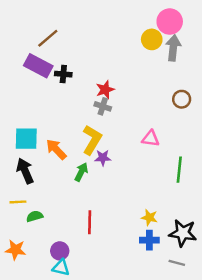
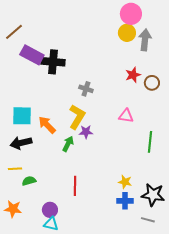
pink circle: (170, 22) -> (131, 14), moved
brown line: (48, 38) -> (14, 32), moved
black cross: (63, 74) -> (53, 62), size x1.6
red star: (105, 90) -> (133, 75), moved
black arrow: (25, 171) -> (21, 143), turned -80

